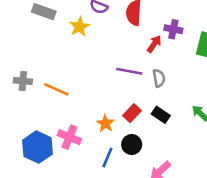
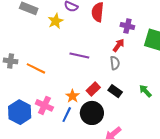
red arrow: (154, 44) -> (119, 45), moved
purple line: (129, 71) -> (79, 56), moved
black circle: (132, 145) -> (92, 113), size x1.5
blue line: (107, 158) -> (67, 115), moved

